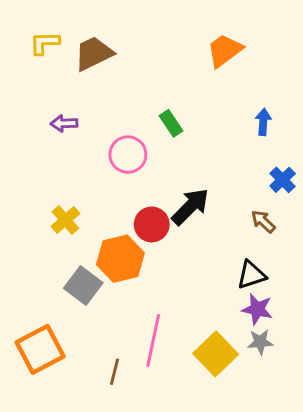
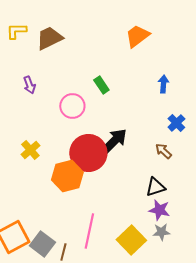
purple arrow: (64, 123) -> (29, 85), turned -108
red circle: (152, 224) -> (88, 153), size x1.6
gray square: (83, 285) -> (42, 244), moved

